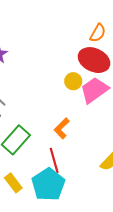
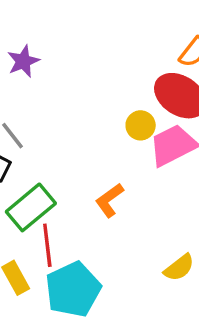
red line: (54, 160) -> (47, 245), moved

